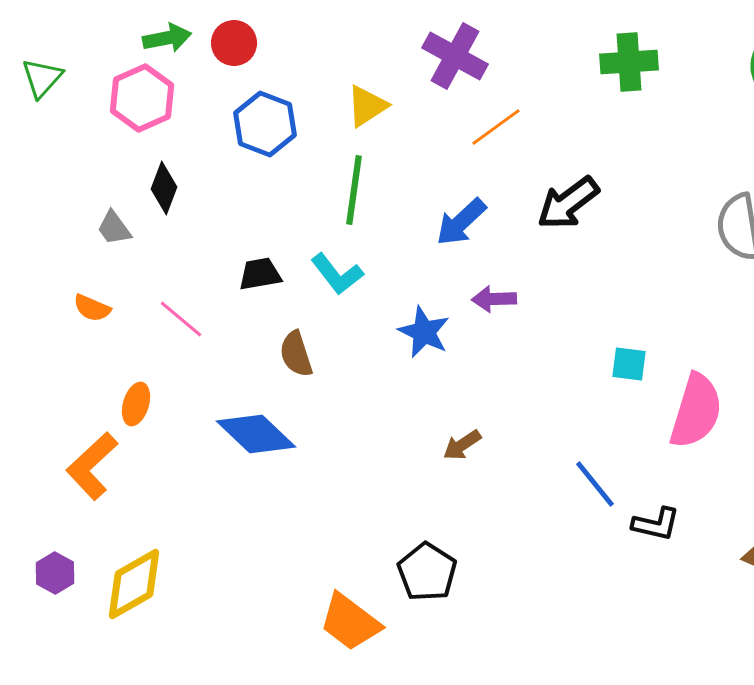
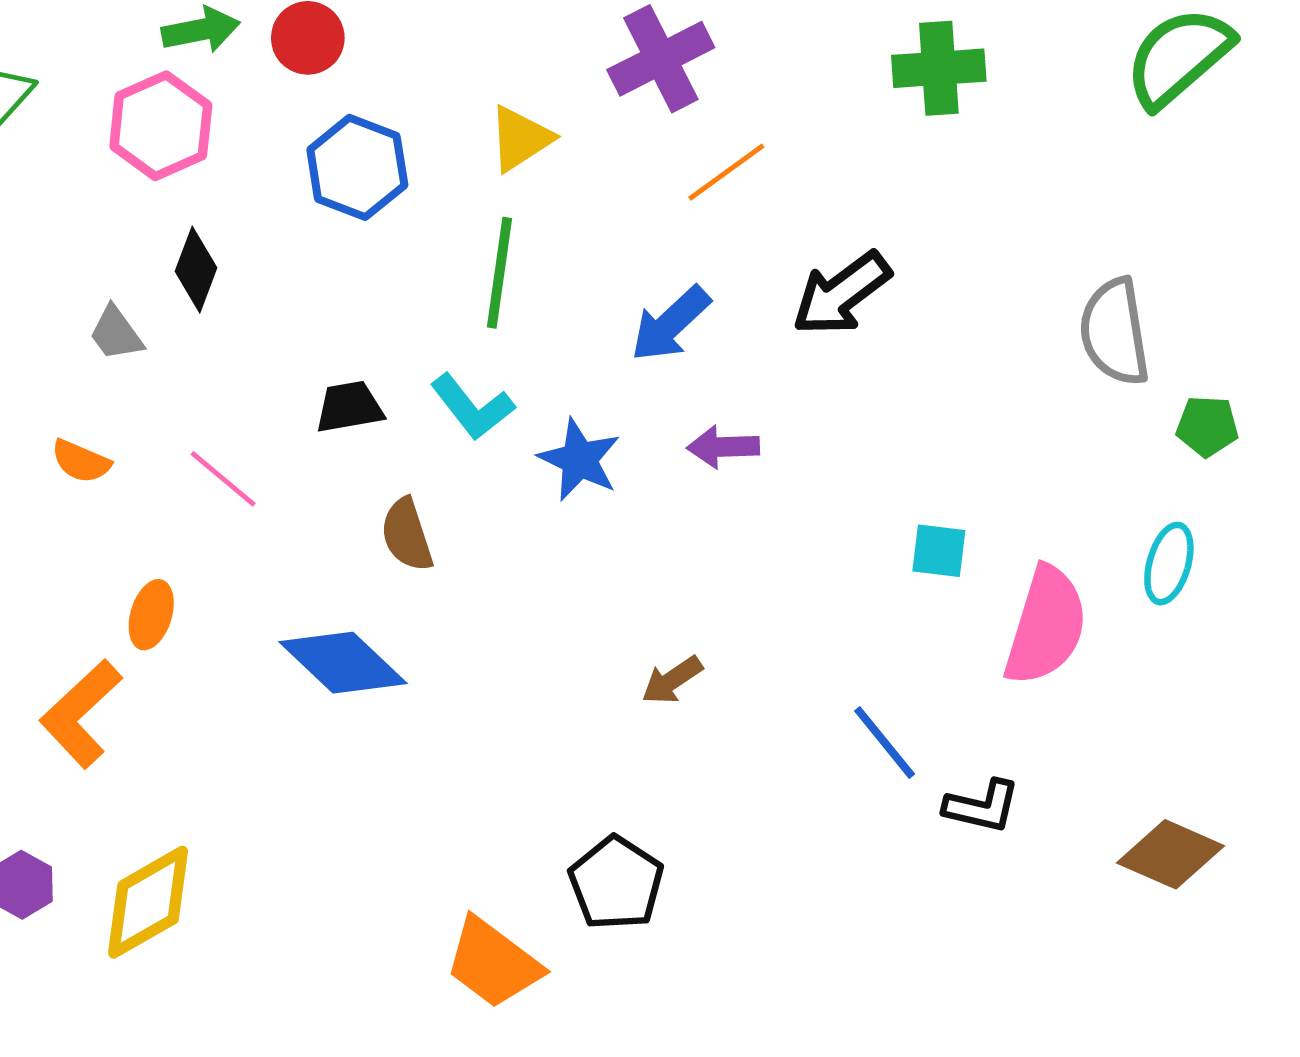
purple cross: (455, 56) -> (661, 59), turned 34
blue star: (424, 332) -> (579, 460), moved

